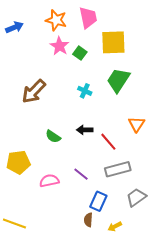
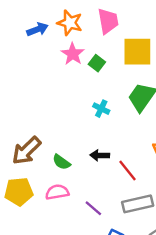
blue arrow: (14, 27) -> (37, 29), moved
brown arrow: (34, 91) -> (26, 151), moved
pink semicircle: (49, 181) -> (57, 192), moved

